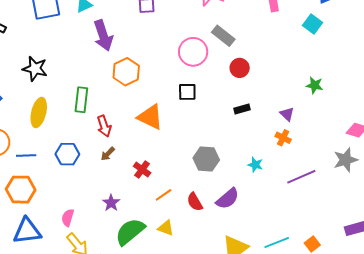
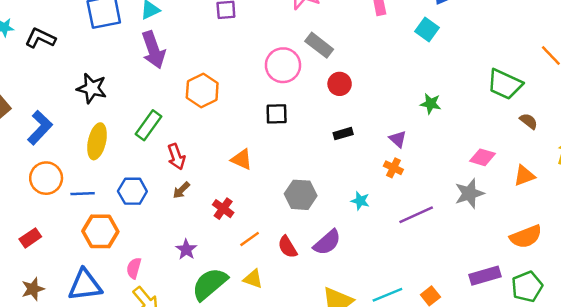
purple arrow: (103, 35) -> (153, 50), moved
green rectangle: (81, 100) -> (149, 125), turned 30
orange triangle: (150, 117) -> (242, 159), moved, size x0.7
orange hexagon: (21, 190) -> (100, 231), moved

